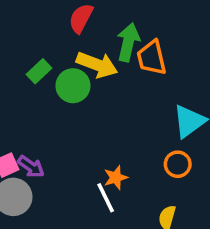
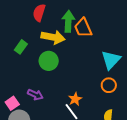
green circle: (73, 86) -> (49, 61), moved
purple arrow: (31, 167) -> (35, 95), moved

